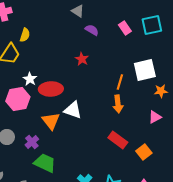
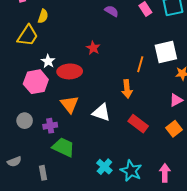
red star: (82, 59) -> (93, 48), moved
orange arrow: (118, 104) -> (127, 89), moved
white triangle: (73, 110) -> (101, 112), moved
purple cross: (32, 142) -> (50, 126), turned 32
orange square: (144, 152) -> (174, 129), moved

